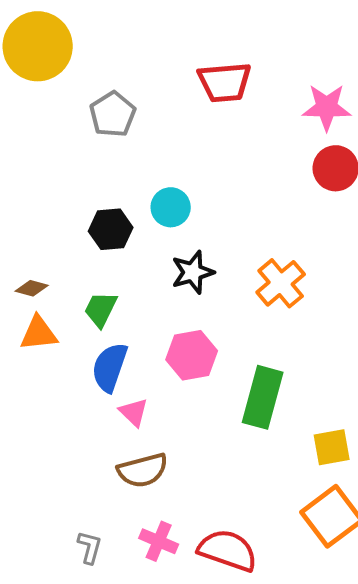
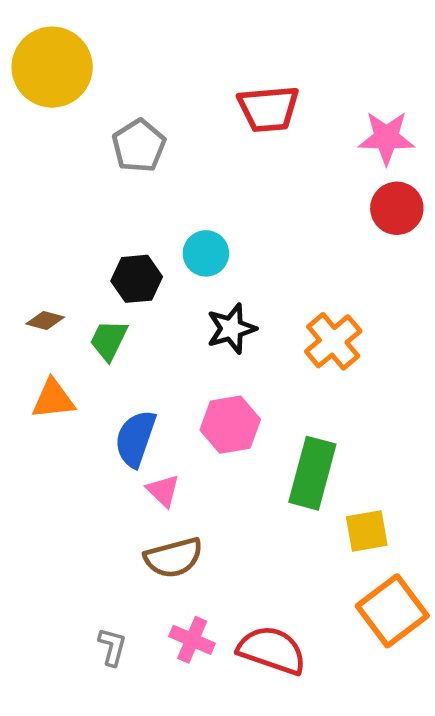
brown diamond: (32, 288) -> (45, 320), moved
green trapezoid: (101, 309) -> (109, 340), moved
yellow square: (332, 447) -> (367, 531), moved

